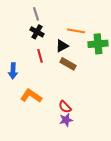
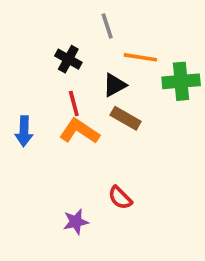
gray line: (36, 14) -> (107, 26), moved
orange L-shape: (31, 96) -> (79, 131), moved
purple star: (66, 120) -> (76, 222), moved

